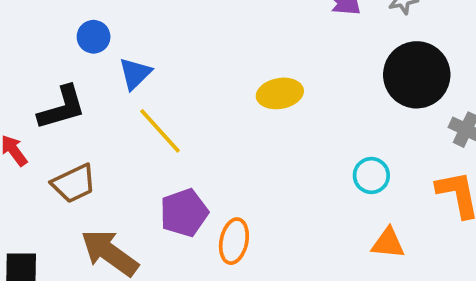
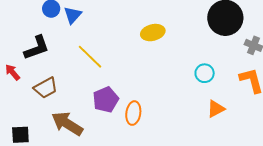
blue triangle: (135, 74) -> (73, 15), moved
orange triangle: (388, 243) -> (216, 109), turned -30

